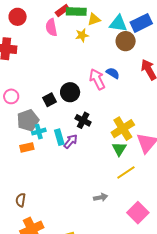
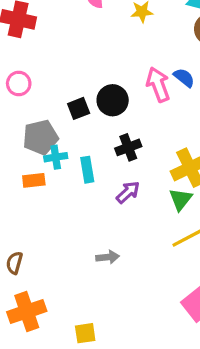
pink circle: (11, 96) -> (19, 83), moved
black cross: (83, 120) -> (128, 147), turned 35
purple arrow: (71, 141) -> (128, 192), moved
gray arrow: (101, 197) -> (108, 257), moved

